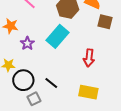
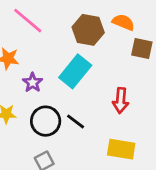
black circle: (23, 80) -> (46, 121), moved
black line: (51, 83) -> (76, 121), moved

